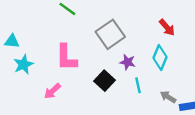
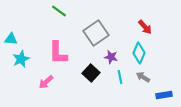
gray arrow: (168, 97) -> (143, 77), moved

